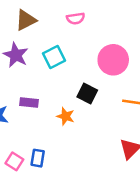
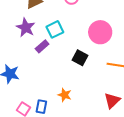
purple rectangle: (29, 102) -> (42, 46), moved, turned -48
orange star: (66, 116) -> (65, 95), moved

